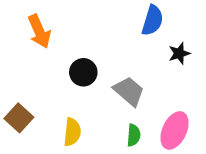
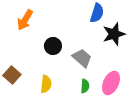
orange arrow: (39, 31) -> (25, 20), turned 55
black star: (179, 53) -> (114, 34), size x1.6

